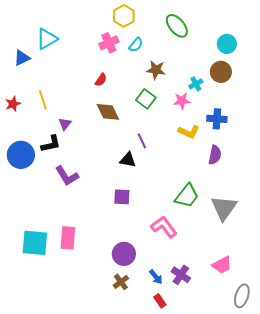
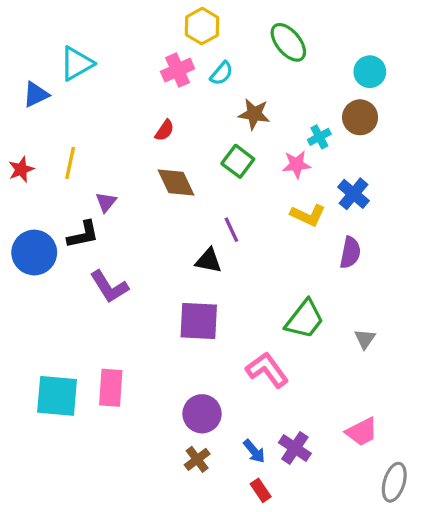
yellow line: (43, 100) -> (70, 163), turned 30
blue cross: (217, 119) -> (354, 194), turned 36
purple square: (122, 197) -> (199, 321), size x1.5
gray triangle: (224, 208) -> (365, 339), size x0.5

